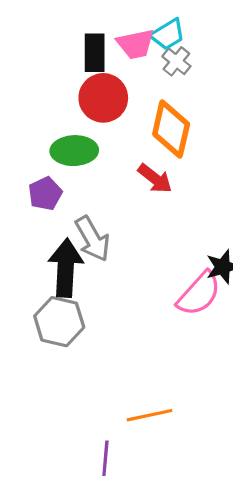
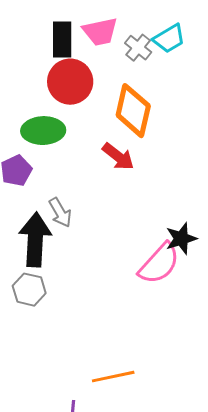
cyan trapezoid: (168, 34) -> (169, 39), moved
gray arrow: (93, 239) -> (60, 213), size x0.7
gray hexagon: (59, 322) -> (29, 290), size x0.7

